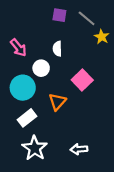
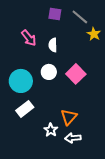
pink arrow: (18, 48) -> (29, 38), moved
white circle: (41, 68) -> (49, 72), moved
orange triangle: (57, 102) -> (69, 117), moved
white star: (35, 148) -> (51, 130), moved, size x0.6

